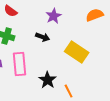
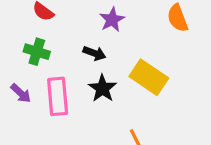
orange semicircle: (95, 15) -> (178, 18), turned -90
black star: (48, 80) -> (102, 88), moved

